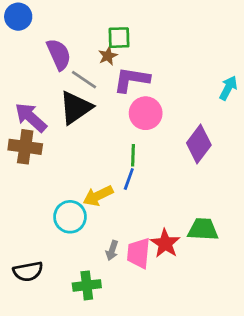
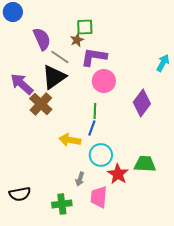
brown cross: (25, 147) -> (41, 104), moved, turned 35
yellow arrow: (98, 196) -> (70, 140), turned 35
cyan circle: (70, 217) -> (101, 155), moved
pink trapezoid: (139, 253) -> (99, 197), moved

